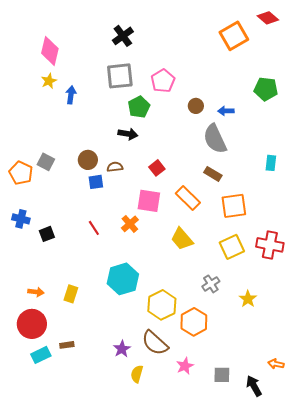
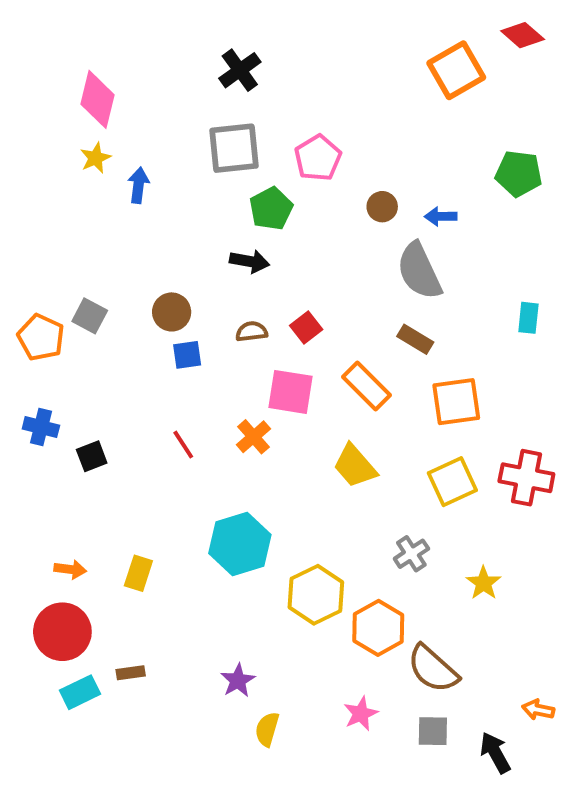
brown semicircle: (115, 167) -> (252, 331), moved
brown semicircle: (155, 343) -> (433, 669), moved

